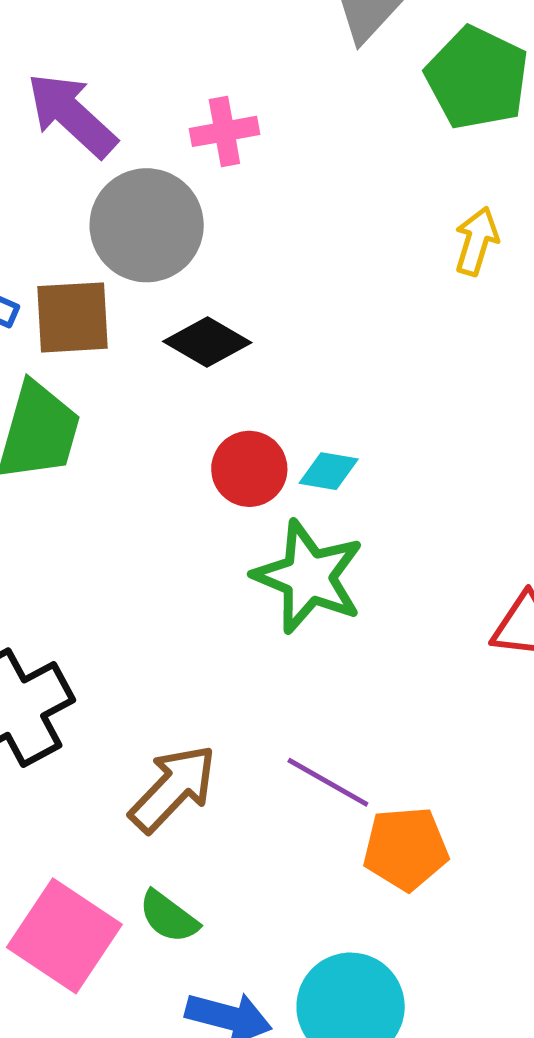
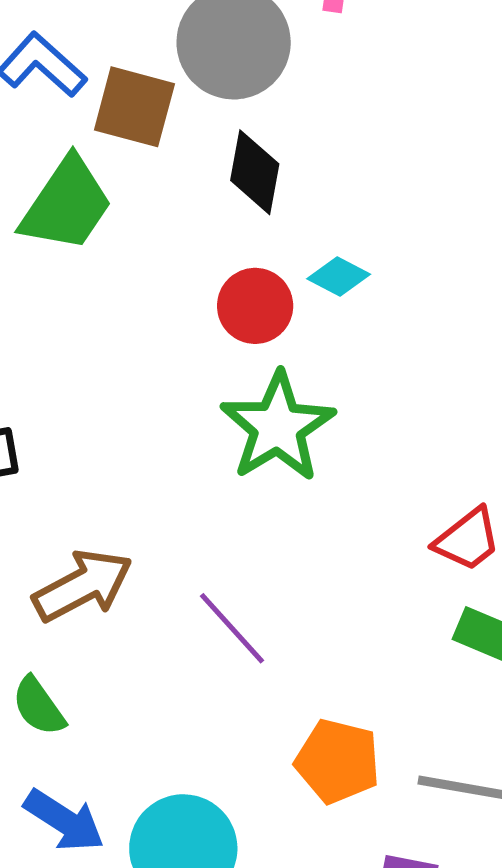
black diamond: (207, 342) -> (255, 172), turned 52
cyan diamond: (329, 471) -> (339, 276), moved
orange pentagon: (406, 849) -> (338, 761), moved

